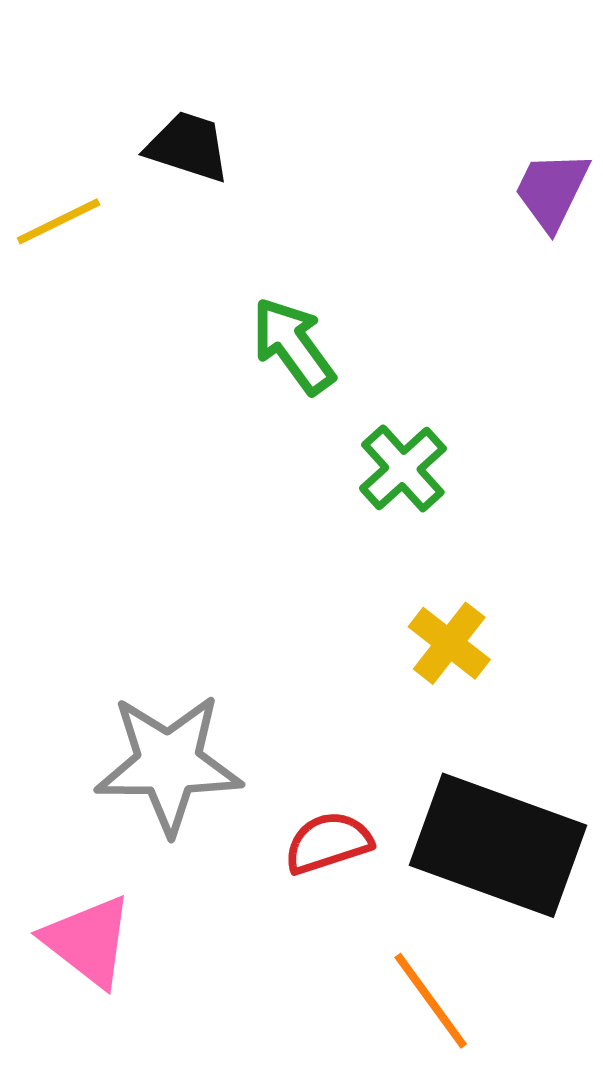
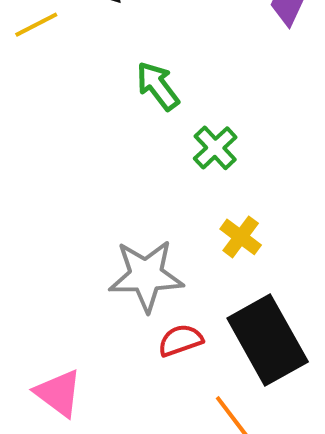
gray star: (169, 764) -> (146, 276), moved
black rectangle: (498, 845) -> (268, 340), turned 42

